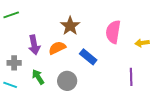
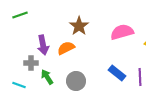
pink semicircle: (113, 32) -> (122, 32), turned 65
blue rectangle: (88, 57) -> (117, 73), moved
gray cross: (14, 63) -> (31, 63), moved

